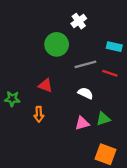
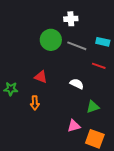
white cross: (79, 21) -> (71, 19), turned 32
gray line: (85, 64) -> (77, 46), moved, turned 36
pink triangle: (82, 123) -> (74, 126), moved

